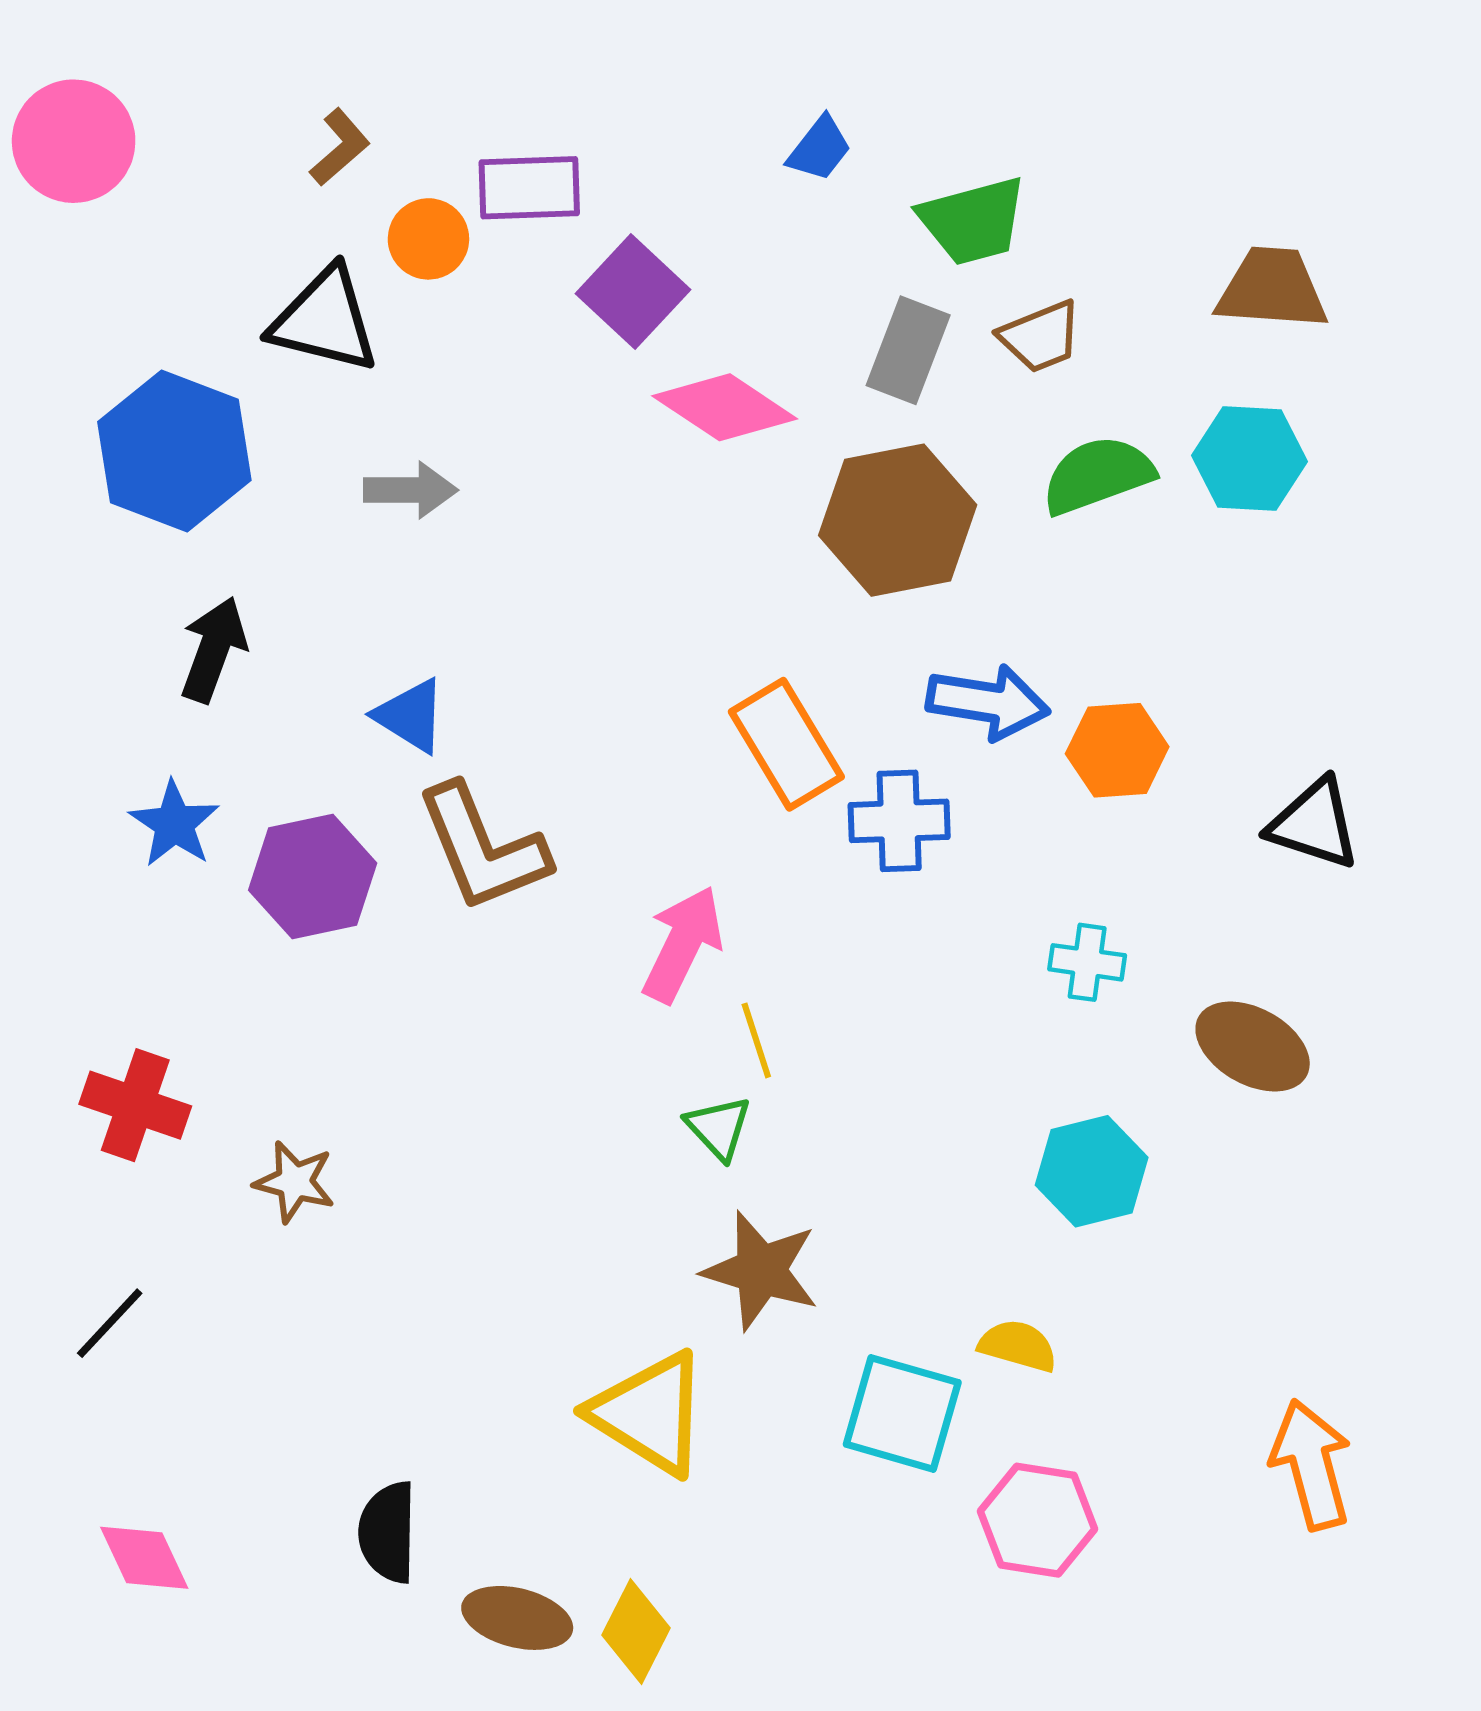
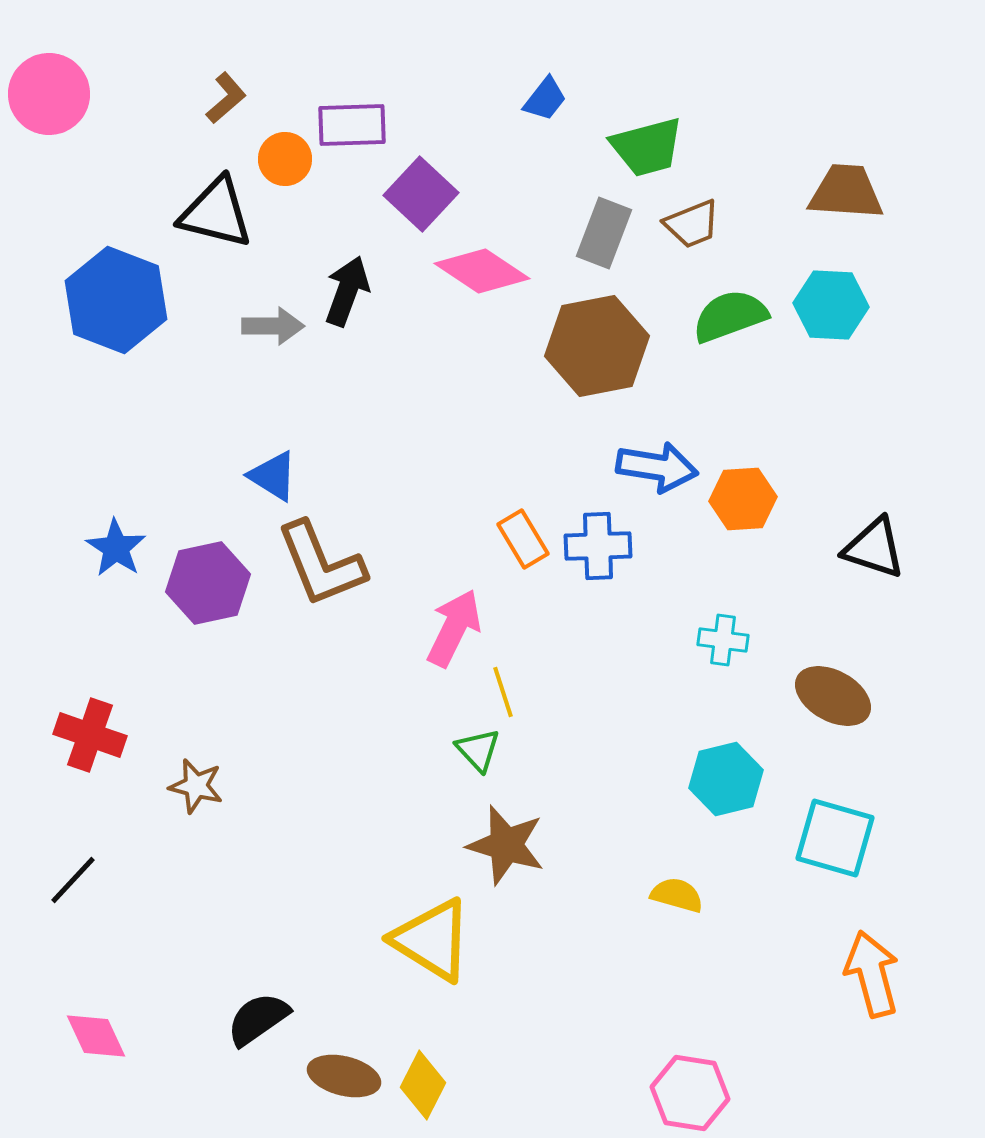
black arrow: (213, 649) -> (347, 291), moved
orange rectangle: (786, 744) -> (523, 539), moved, size x0.7
cyan square: (902, 1413) -> (835, 838), moved
pink hexagon: (1038, 1520) -> (690, 1093), moved
black semicircle: (388, 1532) -> (258, 1019), turned 54

